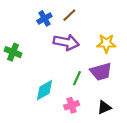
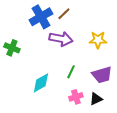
blue cross: (44, 18) -> (41, 17), size x1.6
purple trapezoid: (101, 72) -> (102, 75), moved
pink cross: (72, 105) -> (76, 97), moved

